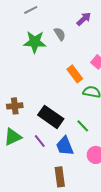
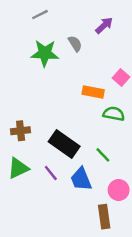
orange rectangle: (75, 74) -> (93, 92), turned -42
brown rectangle: (60, 177) -> (104, 217), moved

